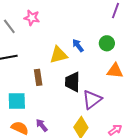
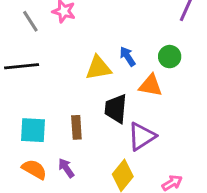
orange triangle: (115, 71) -> (151, 86), moved
brown rectangle: (38, 77) -> (76, 127), moved

